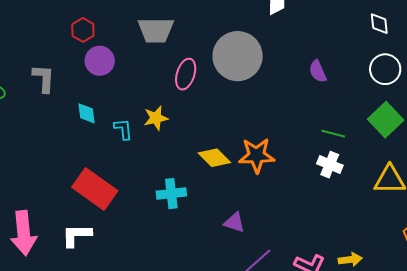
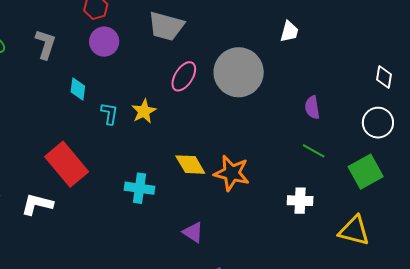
yellow star: (156, 118) -> (144, 111), turned -30
green line: (333, 134) -> (314, 151), moved
white cross: (330, 165) -> (300, 201), turned -35

